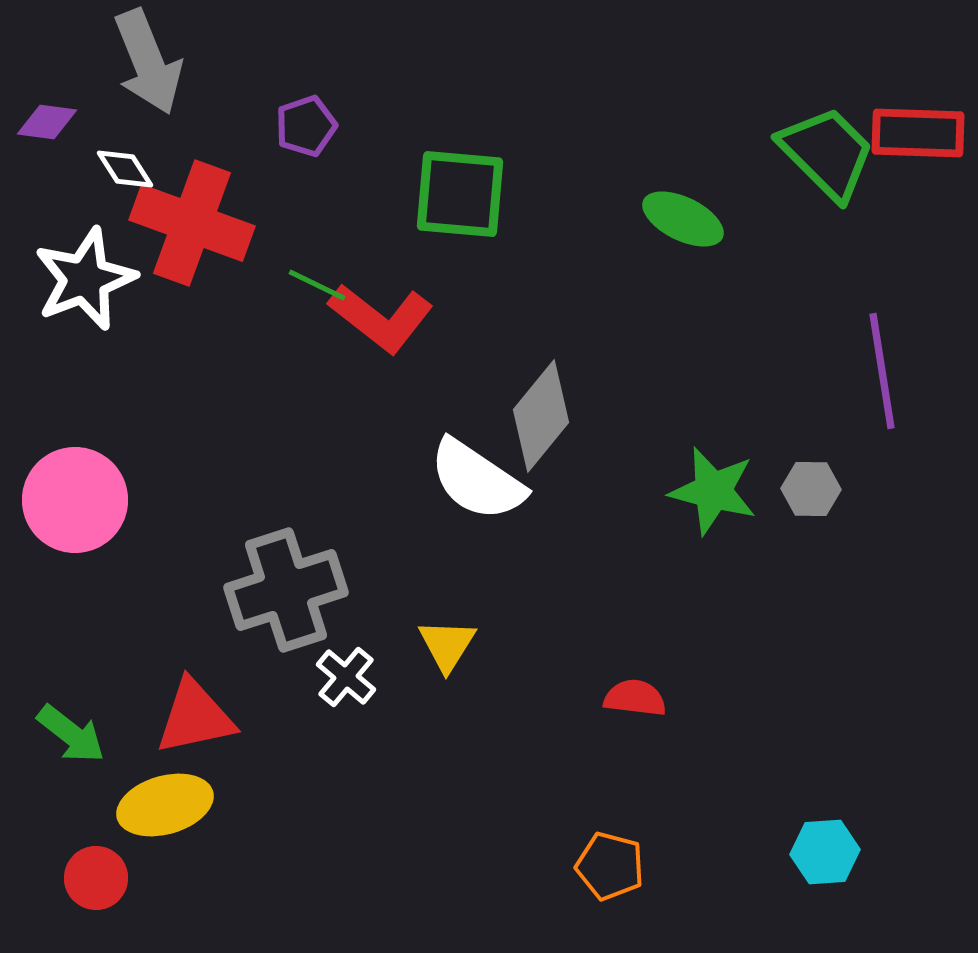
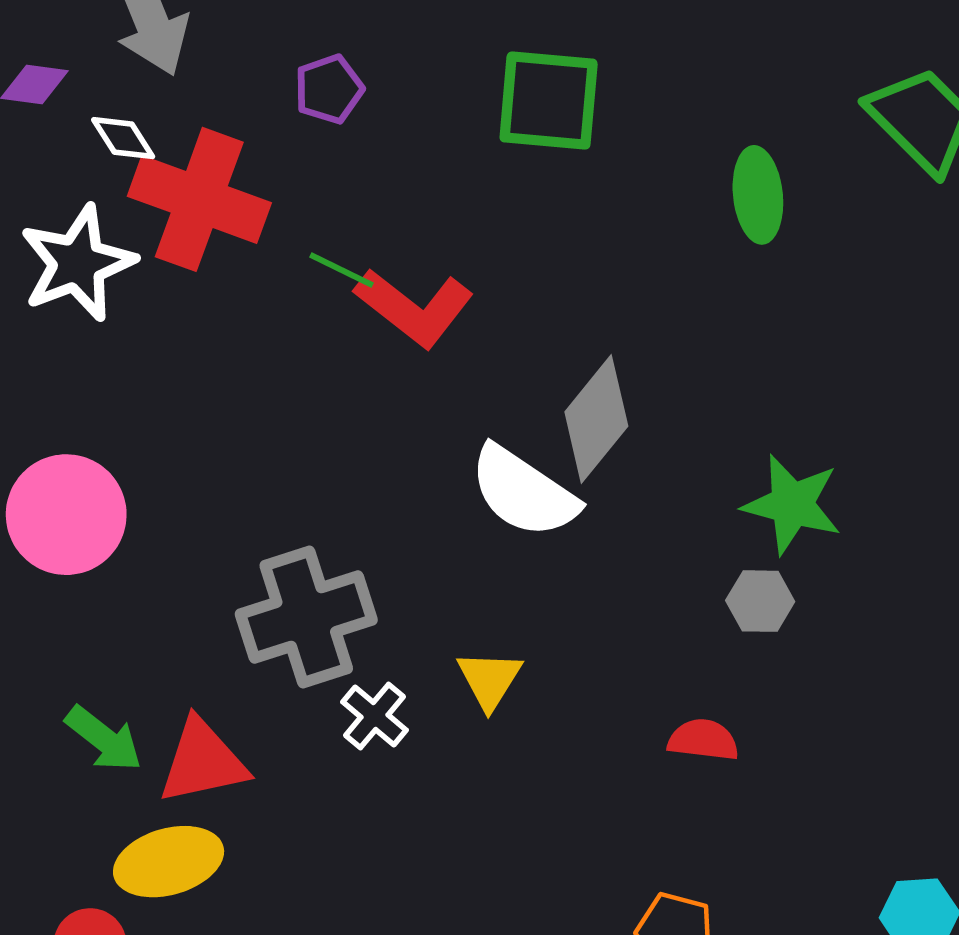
green square: (460, 194) -> (549, 100), moved
green ellipse: (683, 219) -> (758, 195), turned 58
gray hexagon: (811, 489) -> (760, 601), moved
green arrow: (71, 734) -> (104, 739), moved

